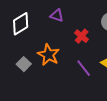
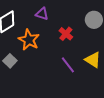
orange star: (49, 55) -> (29, 40), moved

